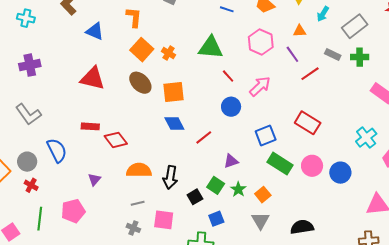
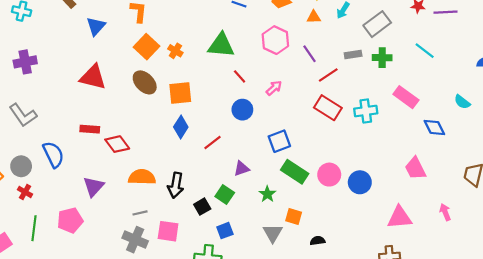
blue triangle: (95, 31) -> (96, 26), turned 48
orange triangle: (300, 31) -> (314, 17), moved
gray rectangle: (333, 55) -> (353, 55), turned -35
pink arrow: (260, 86) -> (274, 88), size x0.7
blue diamond: (174, 123) -> (181, 127), turned 60
red rectangle: (308, 123) -> (328, 108), moved
cyan cross: (366, 138) -> (366, 111), moved, turned 30
purple triangle: (94, 179) -> (94, 187), size x1.5
green star: (238, 189) -> (267, 194), moved
orange square: (263, 195) -> (294, 216), moved, turned -35
black semicircle: (302, 227) -> (318, 241), size x0.6
gray cross: (133, 228) -> (135, 240), size x1.6

